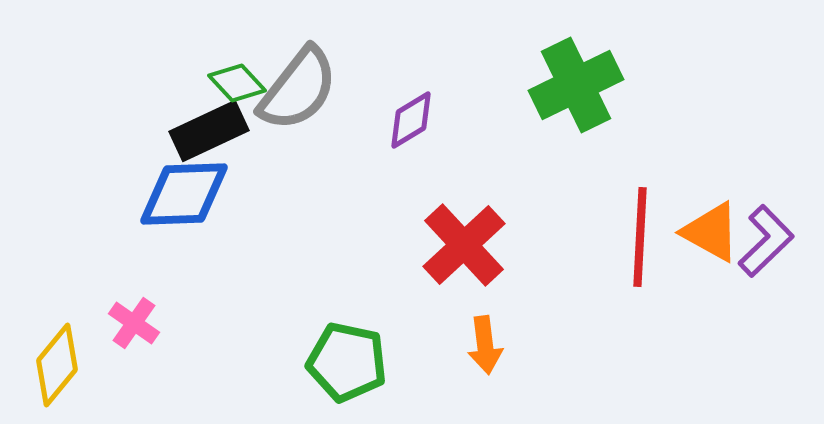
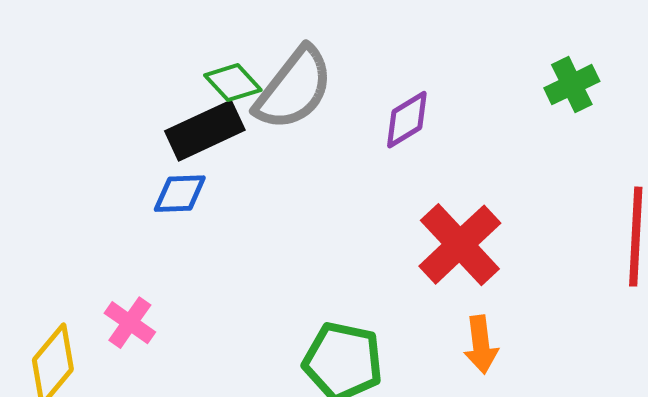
green cross: (576, 85) -> (572, 85), size x0.6
blue diamond: (184, 194) -> (180, 194), size x0.6

